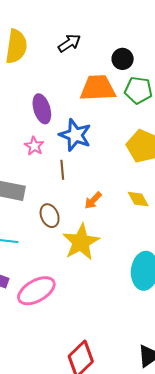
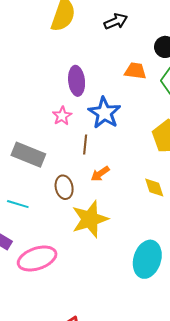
orange trapezoid: (98, 88) -> (135, 71), size x0.6
orange arrow: (93, 200) -> (100, 174), moved

